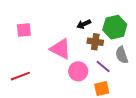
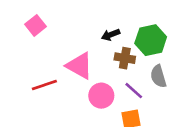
pink square: (24, 30) -> (36, 25), moved, turned -35
red line: (20, 76) -> (44, 85), moved

